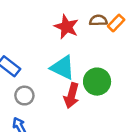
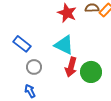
green circle: (97, 82) -> (91, 72), moved

